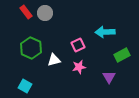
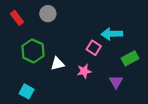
red rectangle: (26, 12) -> (17, 18), moved
pink square: (78, 45) -> (94, 48), moved, turned -32

